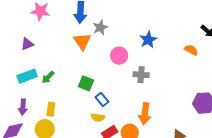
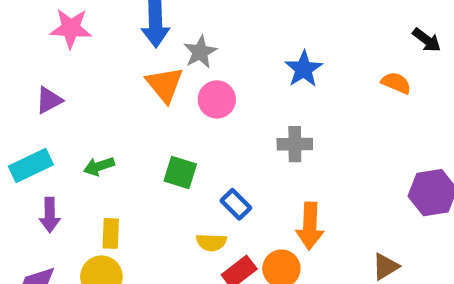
pink circle: (119, 56) -> (217, 99), moved
cyan rectangle: (27, 76) -> (31, 165), moved
green arrow: (48, 77) -> (99, 166), turned 32
blue rectangle: (102, 99) -> (236, 204), moved
purple arrow: (23, 107) -> (50, 215), moved

